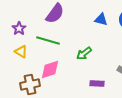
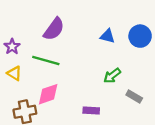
green arrow: (84, 54) -> (112, 76), moved
purple rectangle: (97, 84) -> (91, 111), moved

